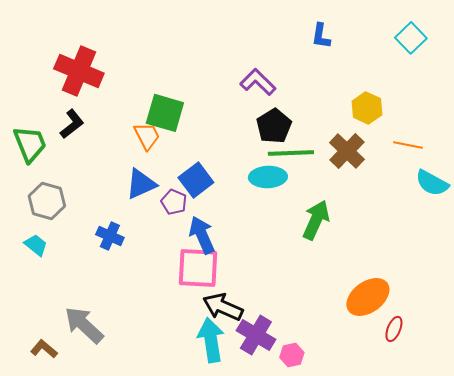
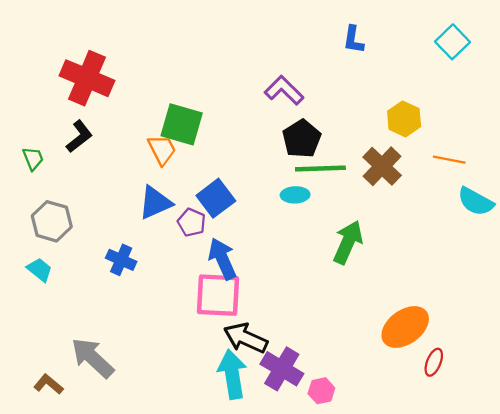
green trapezoid: (30, 144) -> (33, 159), size x0.6
cyan ellipse: (268, 177) -> (295, 195), size x0.7

